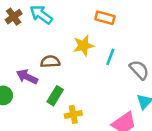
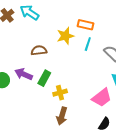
orange rectangle: (105, 18) -> (86, 25), moved
purple arrow: (27, 77) -> (24, 74), moved

